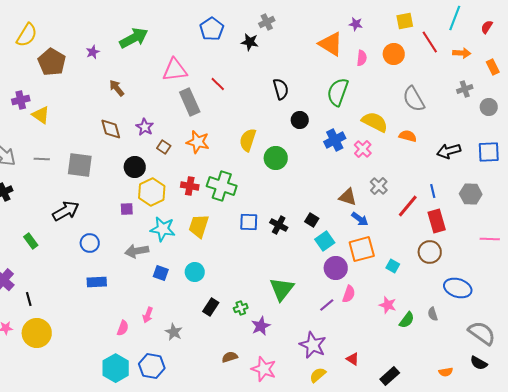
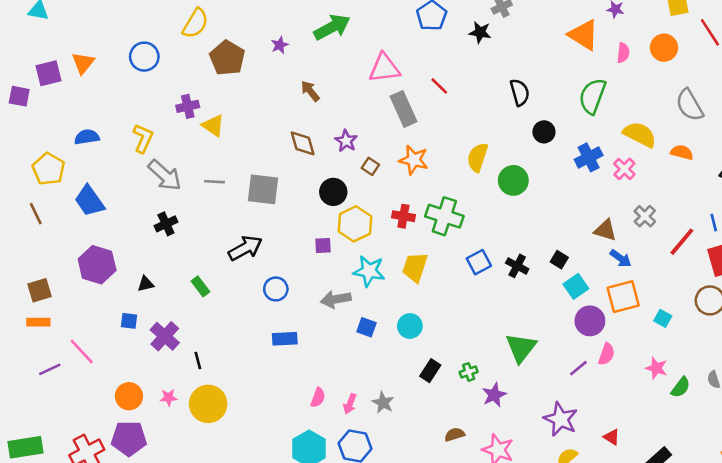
blue square: (249, 222) -> (479, 262), turned -30
pink arrow: (148, 315) -> (350, 404), moved

